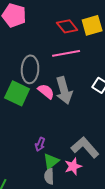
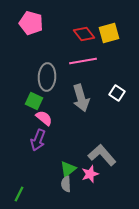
pink semicircle: (46, 91) -> (44, 118), moved
green square: (17, 93) -> (34, 101), size x0.7
purple arrow: (40, 144) -> (38, 140), moved, size x1.5

